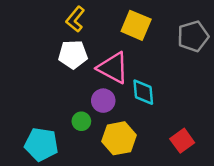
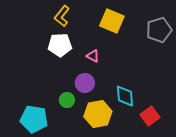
pink triangle: (113, 68) -> (93, 56), size x0.5
cyan diamond: (143, 92) -> (125, 96), moved

